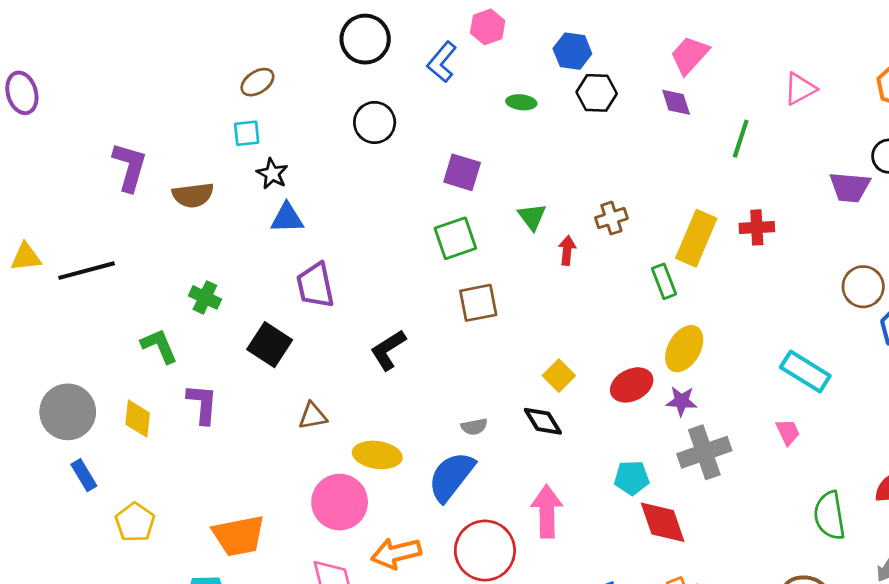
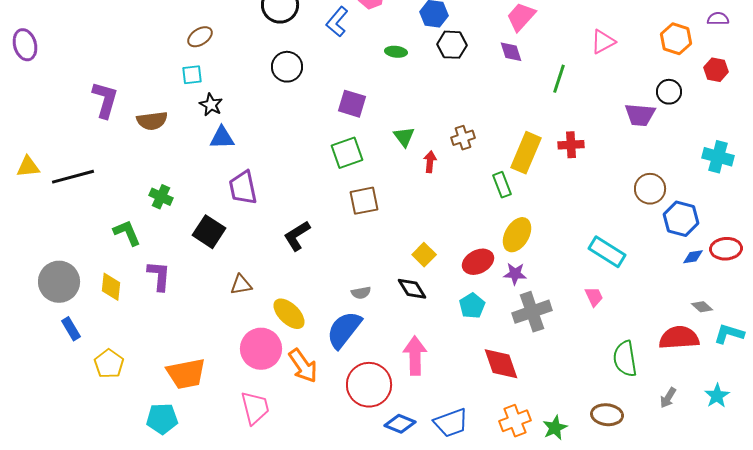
yellow ellipse: (377, 455) -> (289, 314), turned 36
cyan pentagon: (632, 478) -> (472, 306), moved, turned -30
orange arrow: (396, 553) -> (303, 366), moved, turned -111

